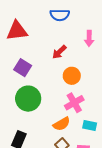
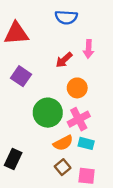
pink arrow: (89, 38) -> (89, 49), moved
green circle: (28, 99) -> (48, 113), moved
cyan rectangle: (90, 125) -> (86, 143), moved

